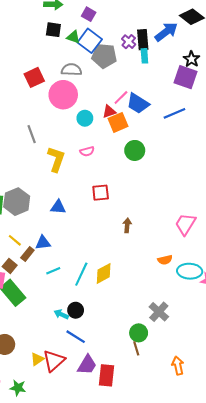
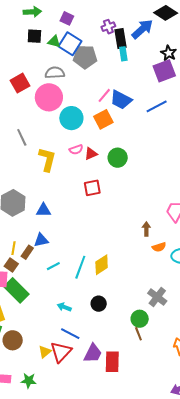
purple cross: (129, 42) -> (108, 27), moved, turned 32
purple square: (185, 77) -> (164, 71), turned -35
red triangle: (109, 112) -> (91, 154), moved
cyan circle: (85, 118) -> (71, 118), size x1.5
green circle: (135, 150) -> (118, 158), moved
blue triangle: (58, 207) -> (43, 210), moved
brown arrow: (127, 225) -> (146, 229), moved
yellow line: (15, 240) -> (14, 248), moved, turned 64
black circle: (76, 310) -> (99, 304), moved
blue line: (76, 337) -> (70, 334), moved

